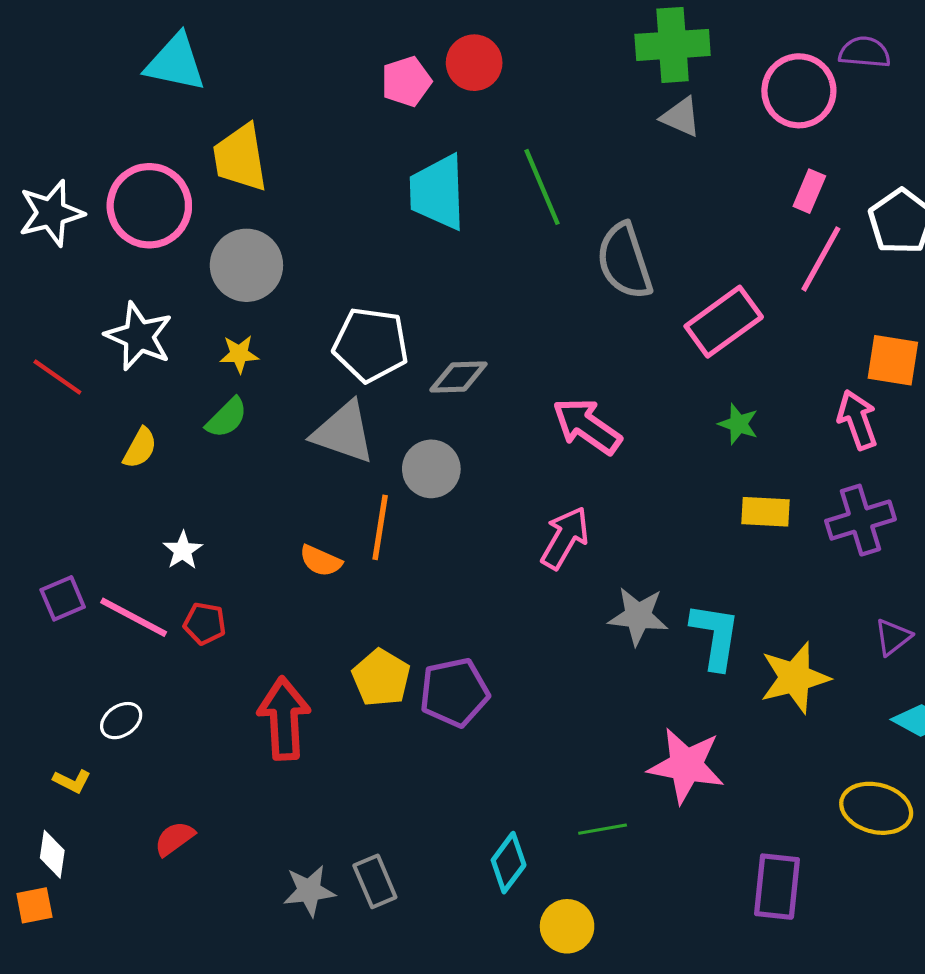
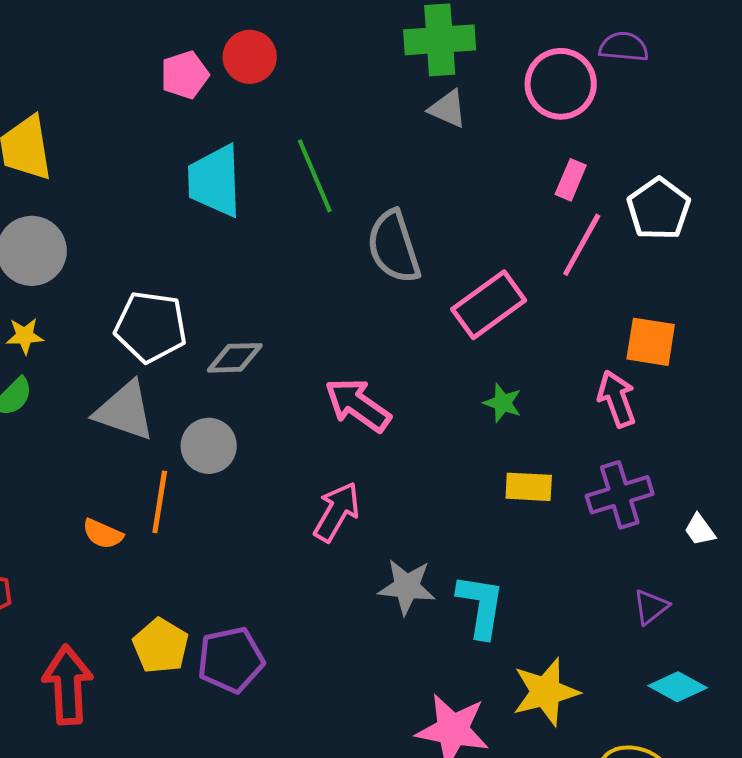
yellow star: (795, 678) -> (546, 692), moved

